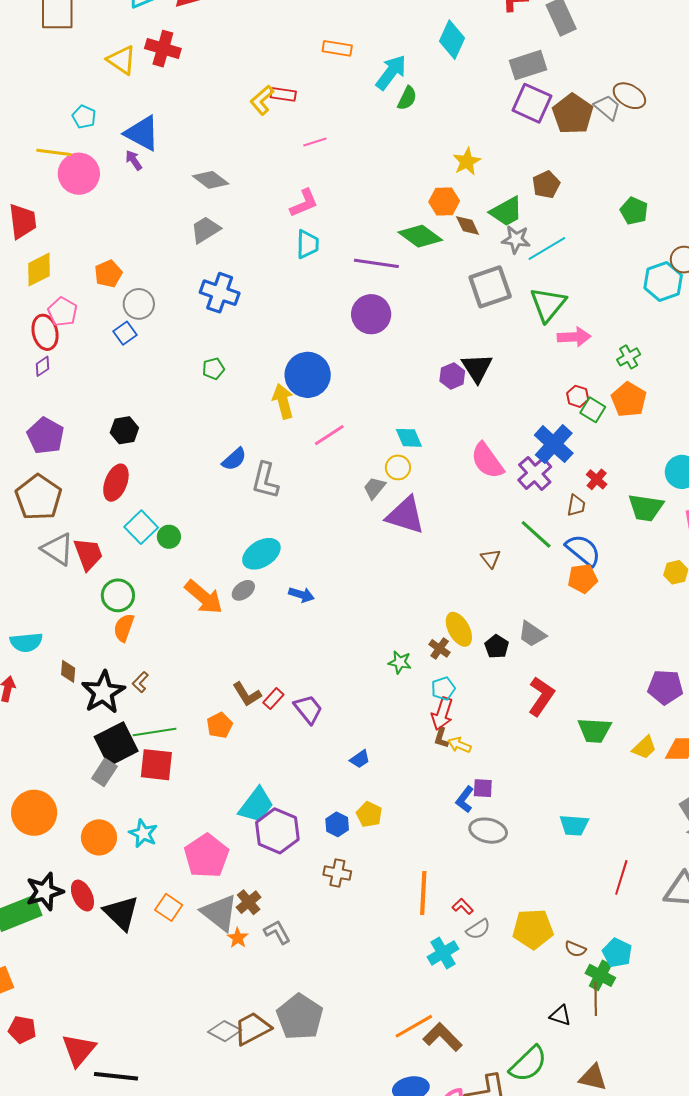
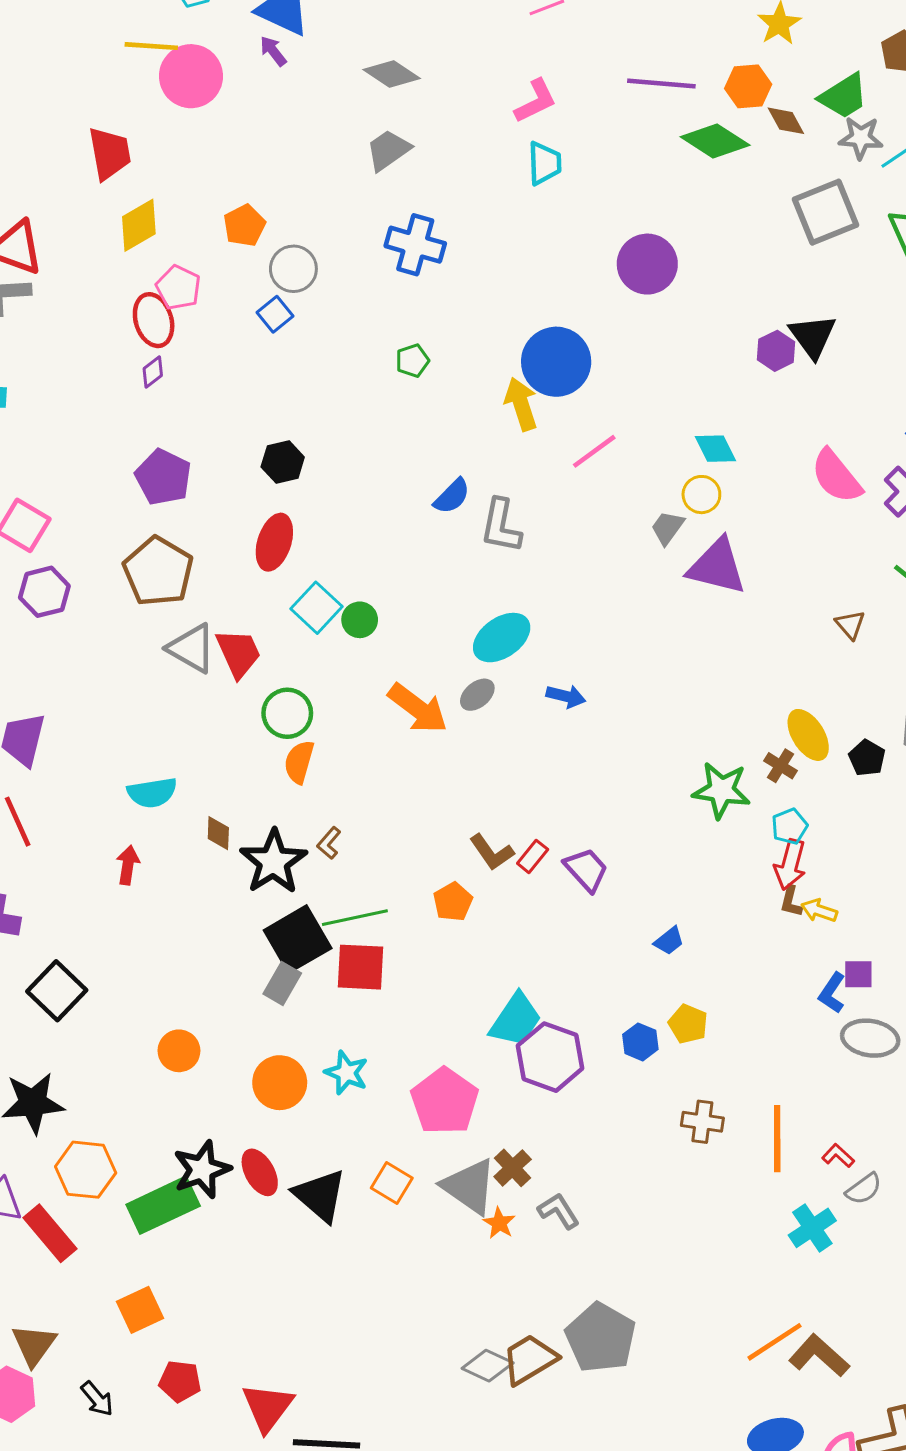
purple line: (376, 263) -> (661, 83), moved
green star: (400, 662) -> (721, 790), size x1.6
orange circle: (34, 813) -> (179, 1051), size x0.6
brown cross: (337, 873) -> (702, 1122), moved

